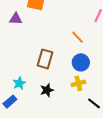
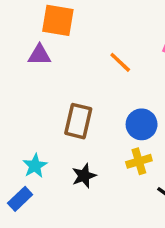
purple triangle: (16, 19) -> (39, 55), moved
orange line: (78, 37) -> (120, 62), moved

